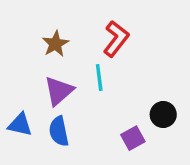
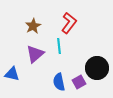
black circle: (163, 114) -> (97, 68), size x1.5
blue semicircle: (59, 131) -> (59, 82), moved

